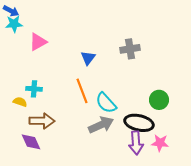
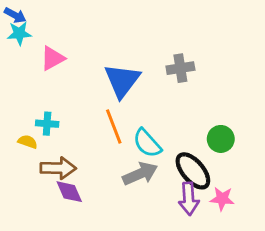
blue triangle: (88, 58) -> (122, 81), size x1.8
black ellipse: (139, 123) -> (193, 171), turned 36
purple diamond: (31, 142) -> (69, 192), moved

